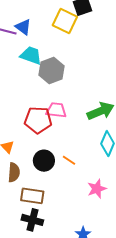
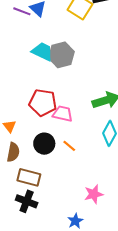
cyan trapezoid: (31, 55) -> (42, 52), moved
pink trapezoid: (56, 110) -> (63, 114), moved
pink star: (97, 189) -> (94, 194), moved

